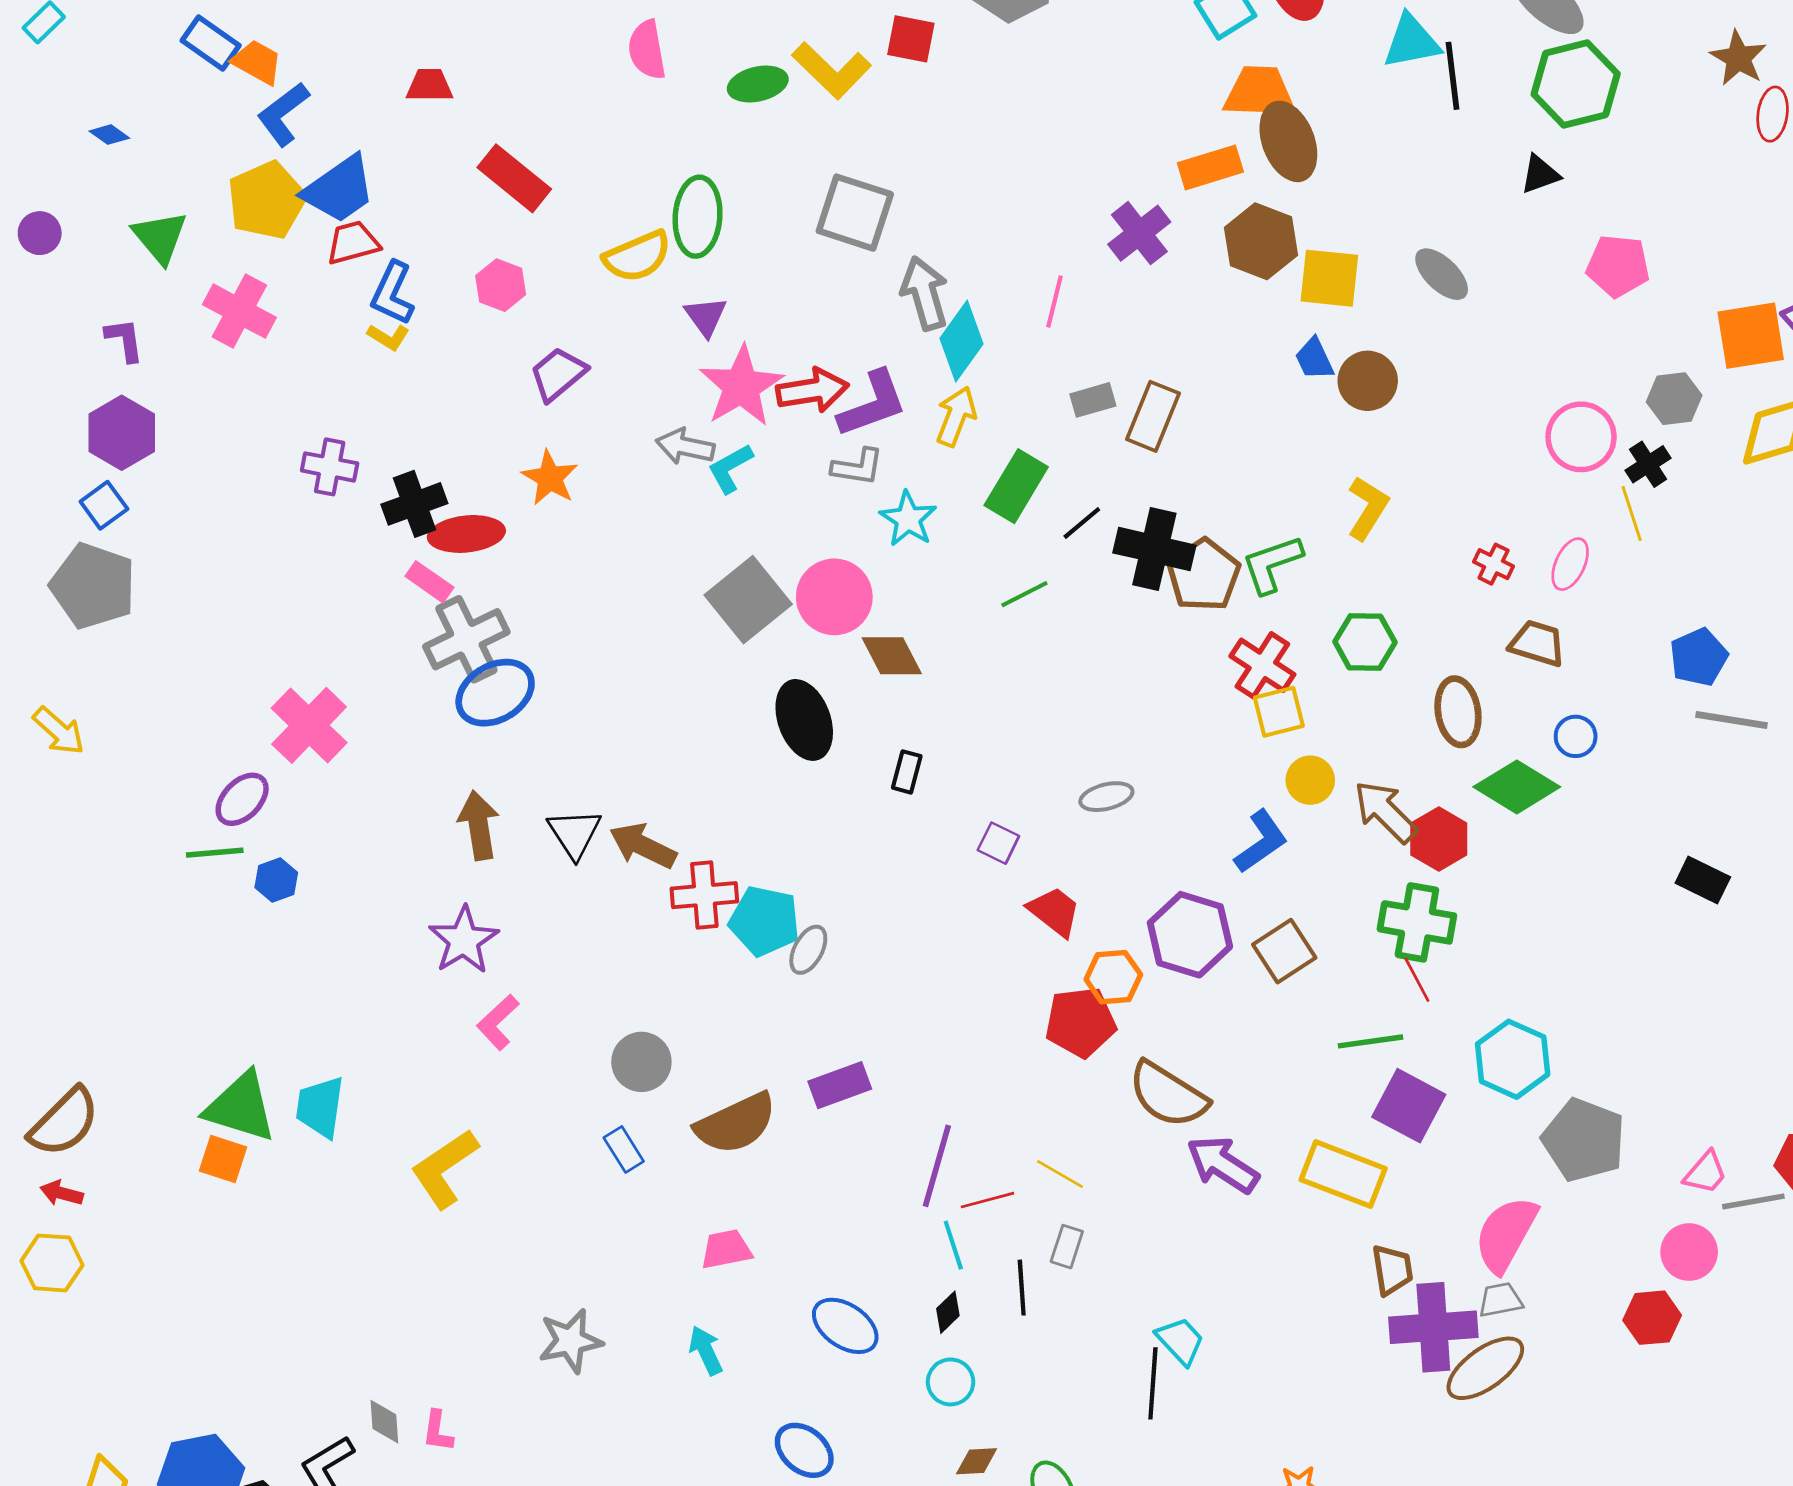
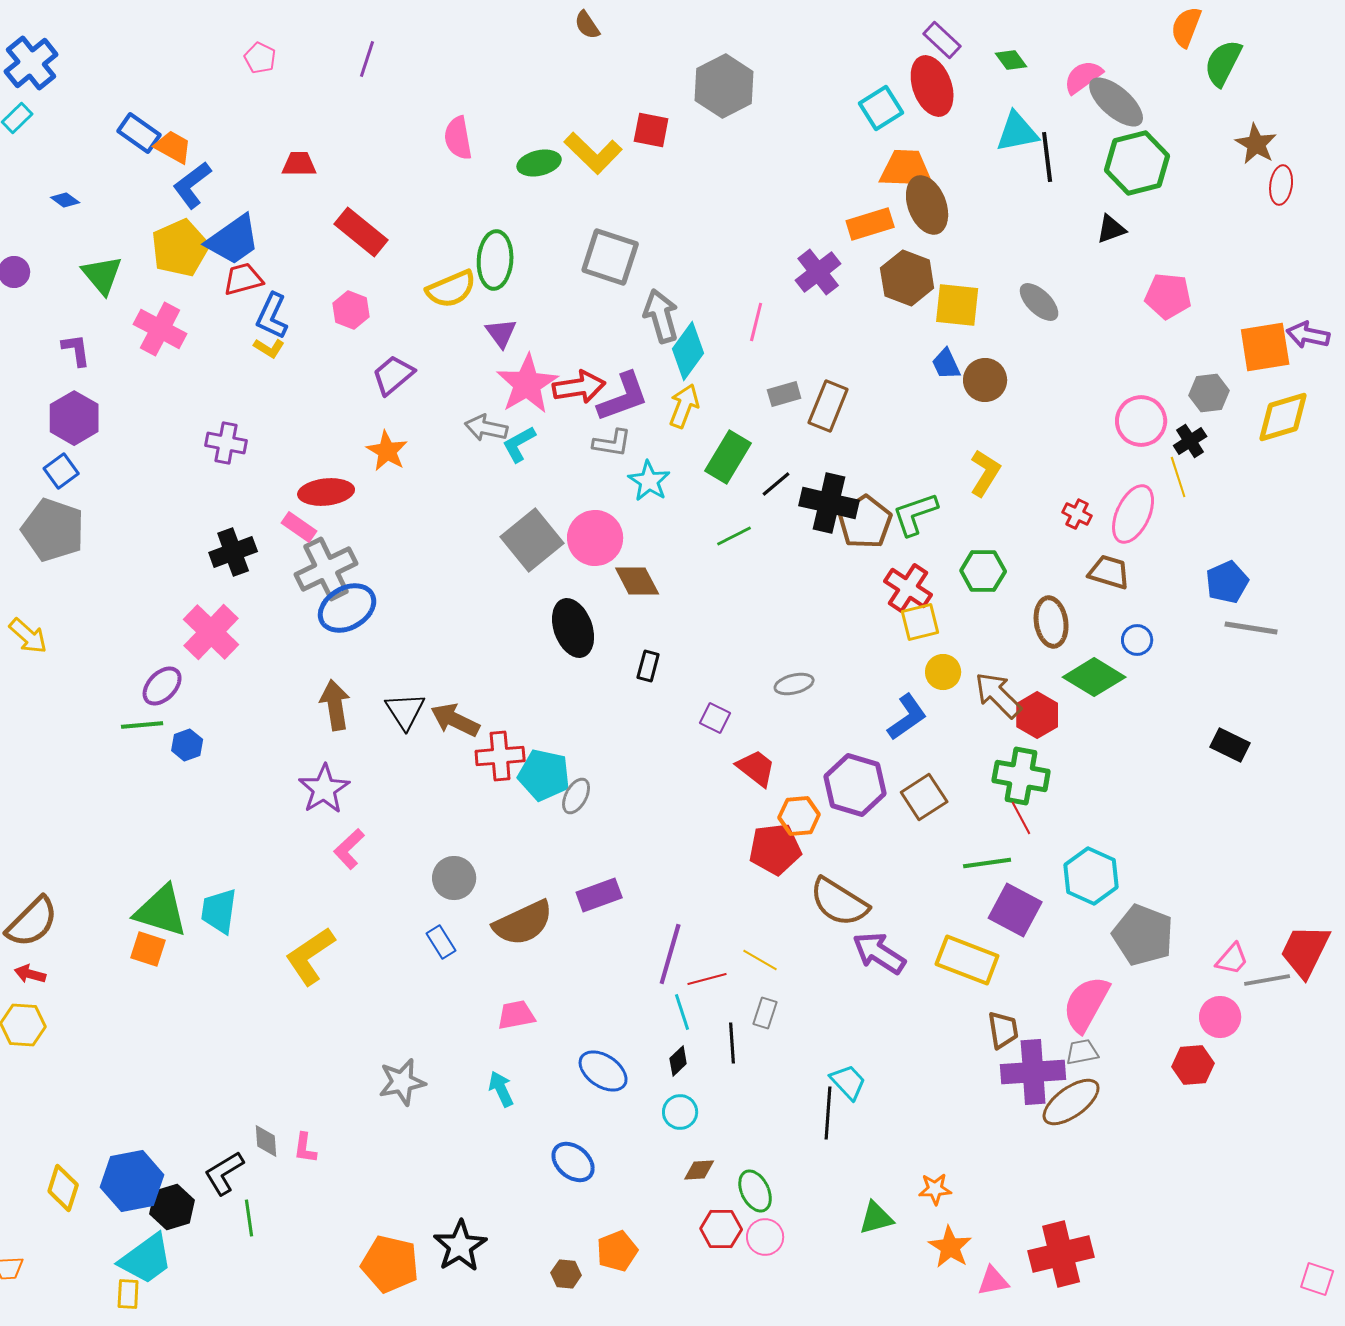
black cross: (414, 504) -> (233, 552), moved
pink ellipse: (1570, 564) -> (1133, 514), size x1.5

